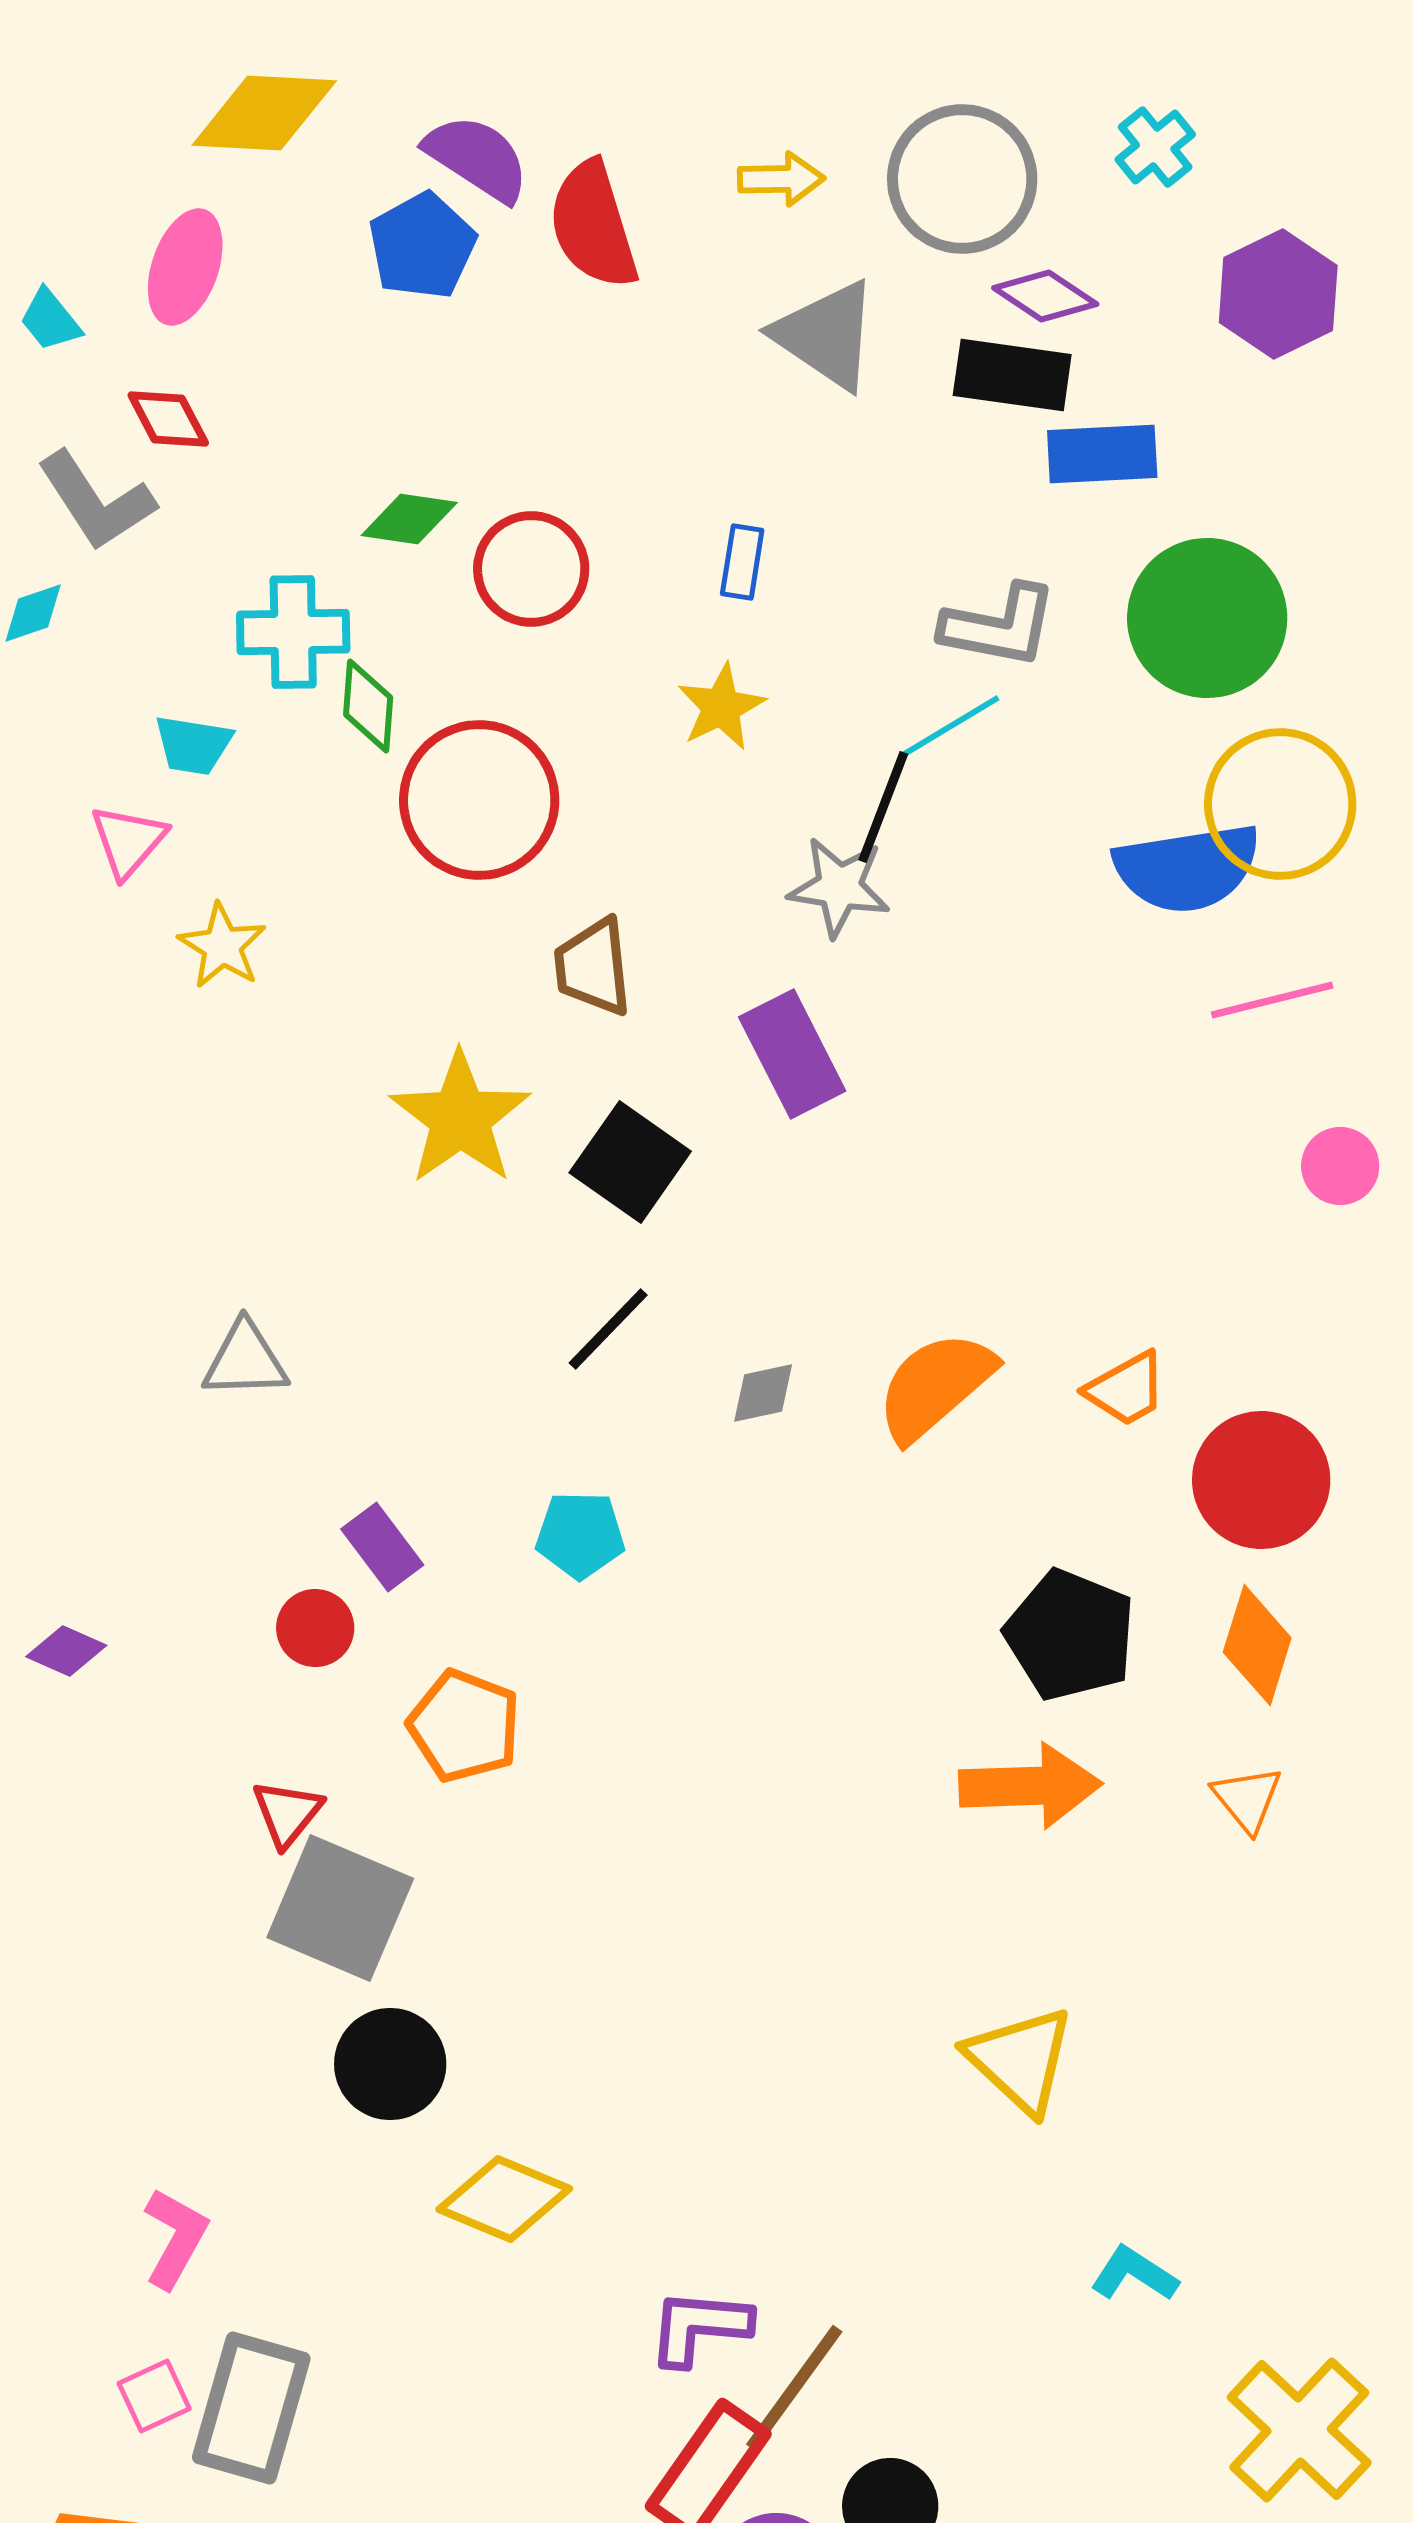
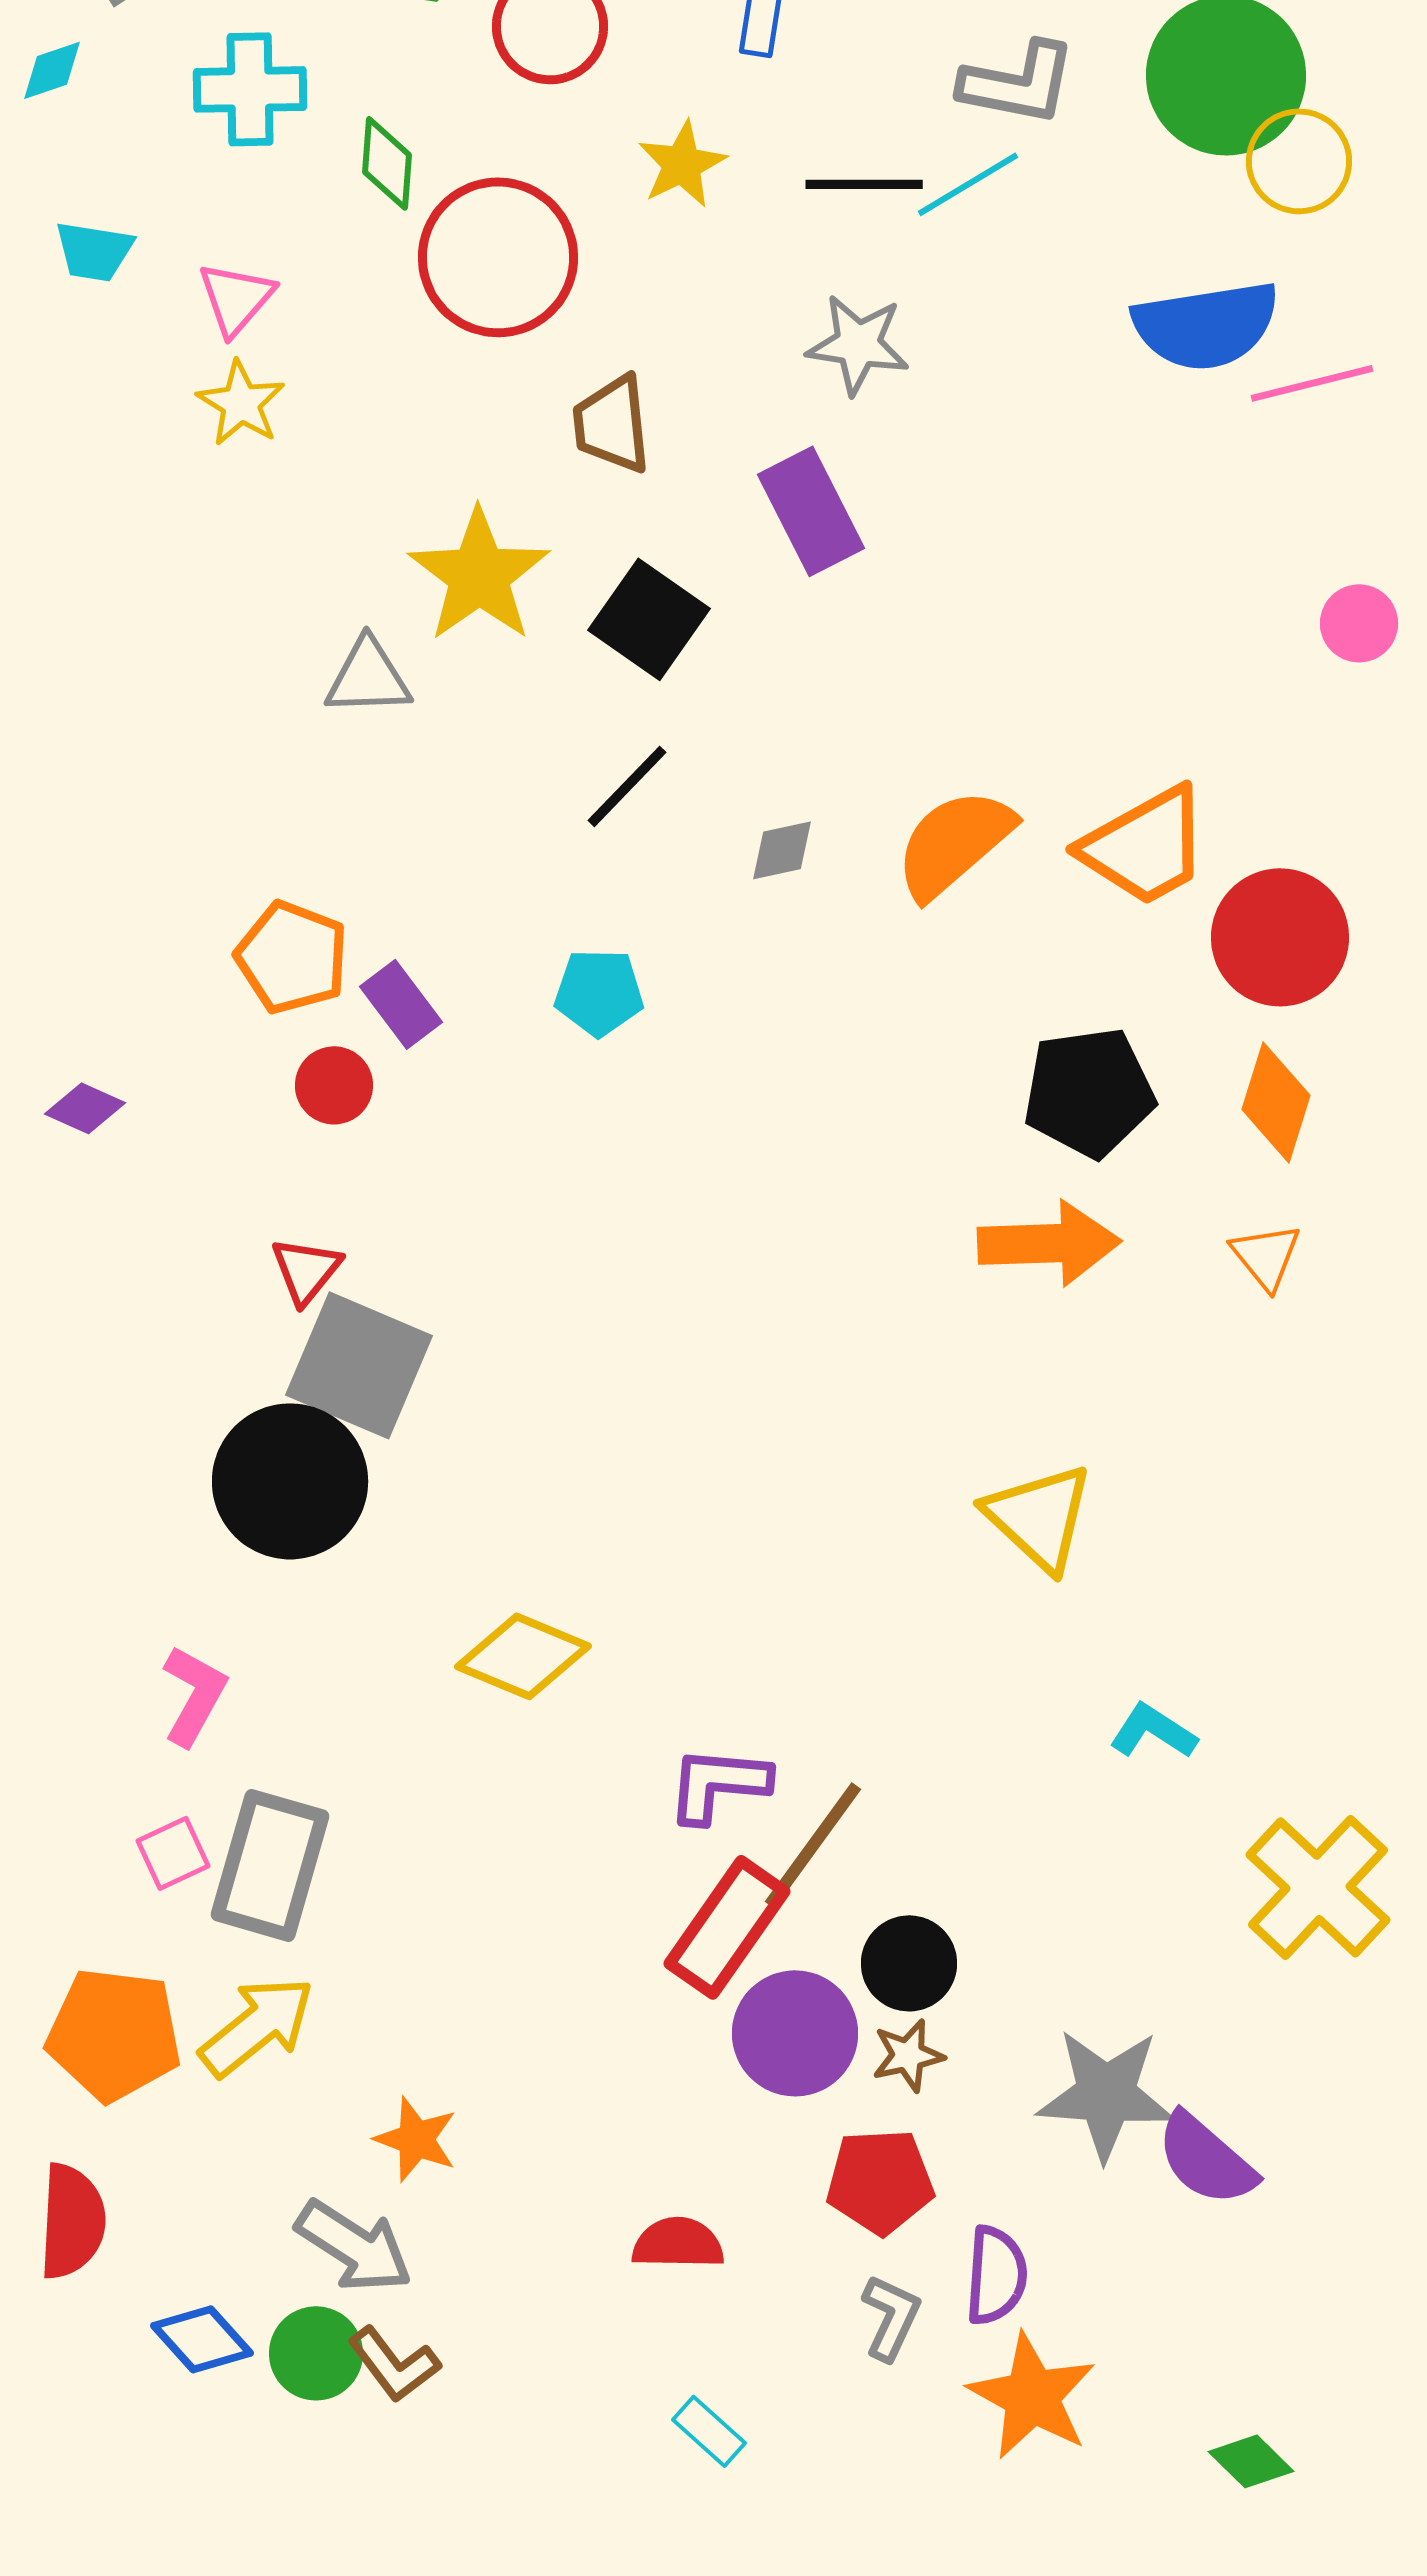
cyan cross: (293, 632) -> (250, 89), moved
yellow star: (721, 707) -> (682, 164), moved
cyan trapezoid: (193, 745) -> (94, 251), moved
yellow circle: (1280, 804) -> (1299, 161), moved, size x0.7
black line: (883, 807) -> (864, 184), moved, turned 69
pink triangle: (128, 841) -> (236, 298), moved
pink line: (1272, 1000) -> (1312, 383), moved
gray triangle: (245, 1360) -> (368, 677), moved
orange trapezoid: (1126, 1389) -> (1145, 846), size x1.6
black pentagon: (1070, 1635) -> (1089, 1092), turned -30
orange pentagon: (464, 1726) -> (292, 957), moved
black circle: (390, 2064) -> (290, 1481), moved, size x1.4

